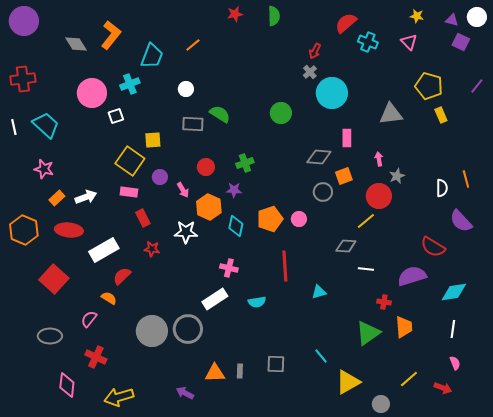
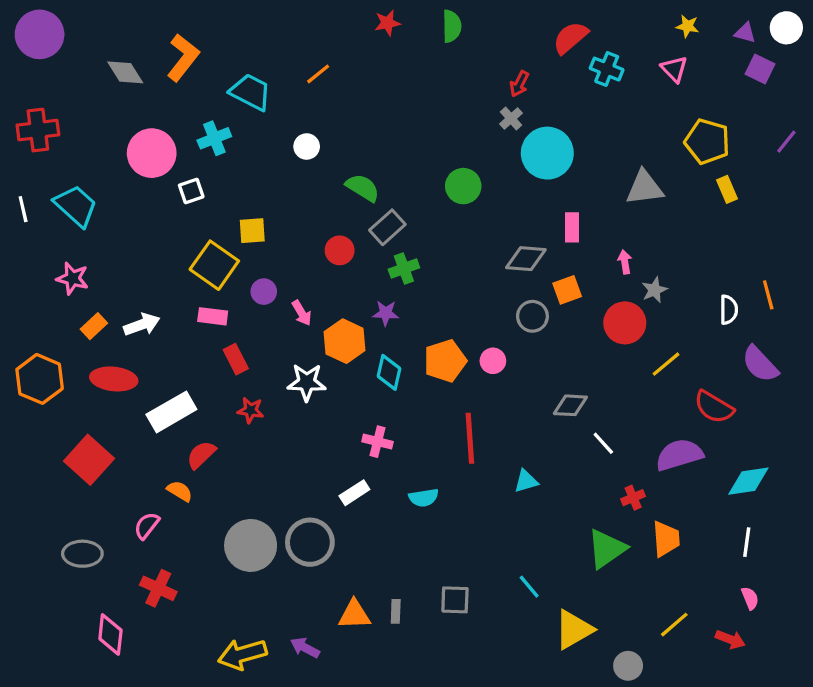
cyan trapezoid: (152, 56) -> (251, 92), turned -84
gray rectangle: (193, 124) -> (387, 227), moved, turned -45
red circle: (206, 167) -> (340, 250), moved
yellow line: (366, 221) -> (666, 364), moved
white line: (366, 269) -> (603, 443), turned 42
white rectangle: (215, 299) -> (354, 493), size x0.7
red cross: (384, 302) -> (633, 498), turned -32
yellow arrow: (119, 397) -> (242, 654), moved

